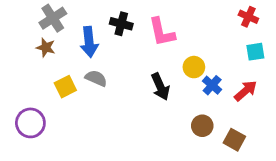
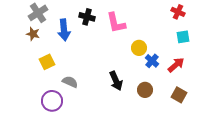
gray semicircle: (96, 78) -> (70, 82), moved
black arrow: (160, 87) -> (116, 81), moved
purple circle: (30, 123) -> (52, 101), moved
brown square: (234, 140) -> (179, 95), moved

